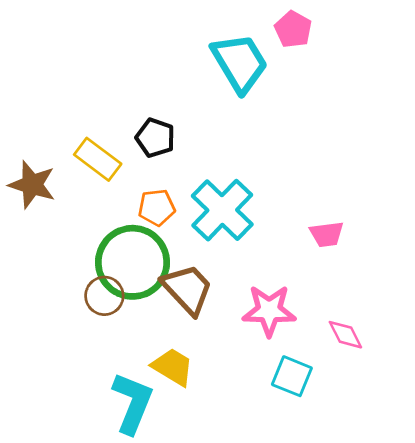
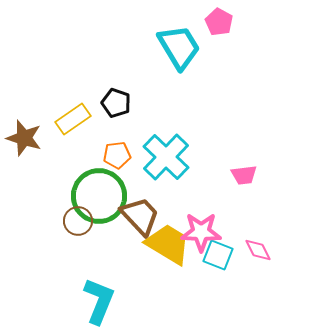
yellow rectangle: (98, 159) -> (73, 119), turned -72
yellow trapezoid: (173, 367) -> (168, 244), moved, size x1.4
cyan square: (292, 376) -> (218, 255), moved

